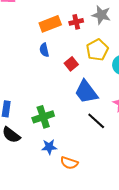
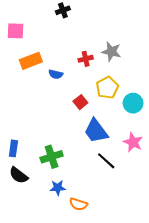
orange rectangle: (50, 24) -> (31, 61), moved
blue semicircle: (44, 50) -> (56, 74), moved, turned -64

